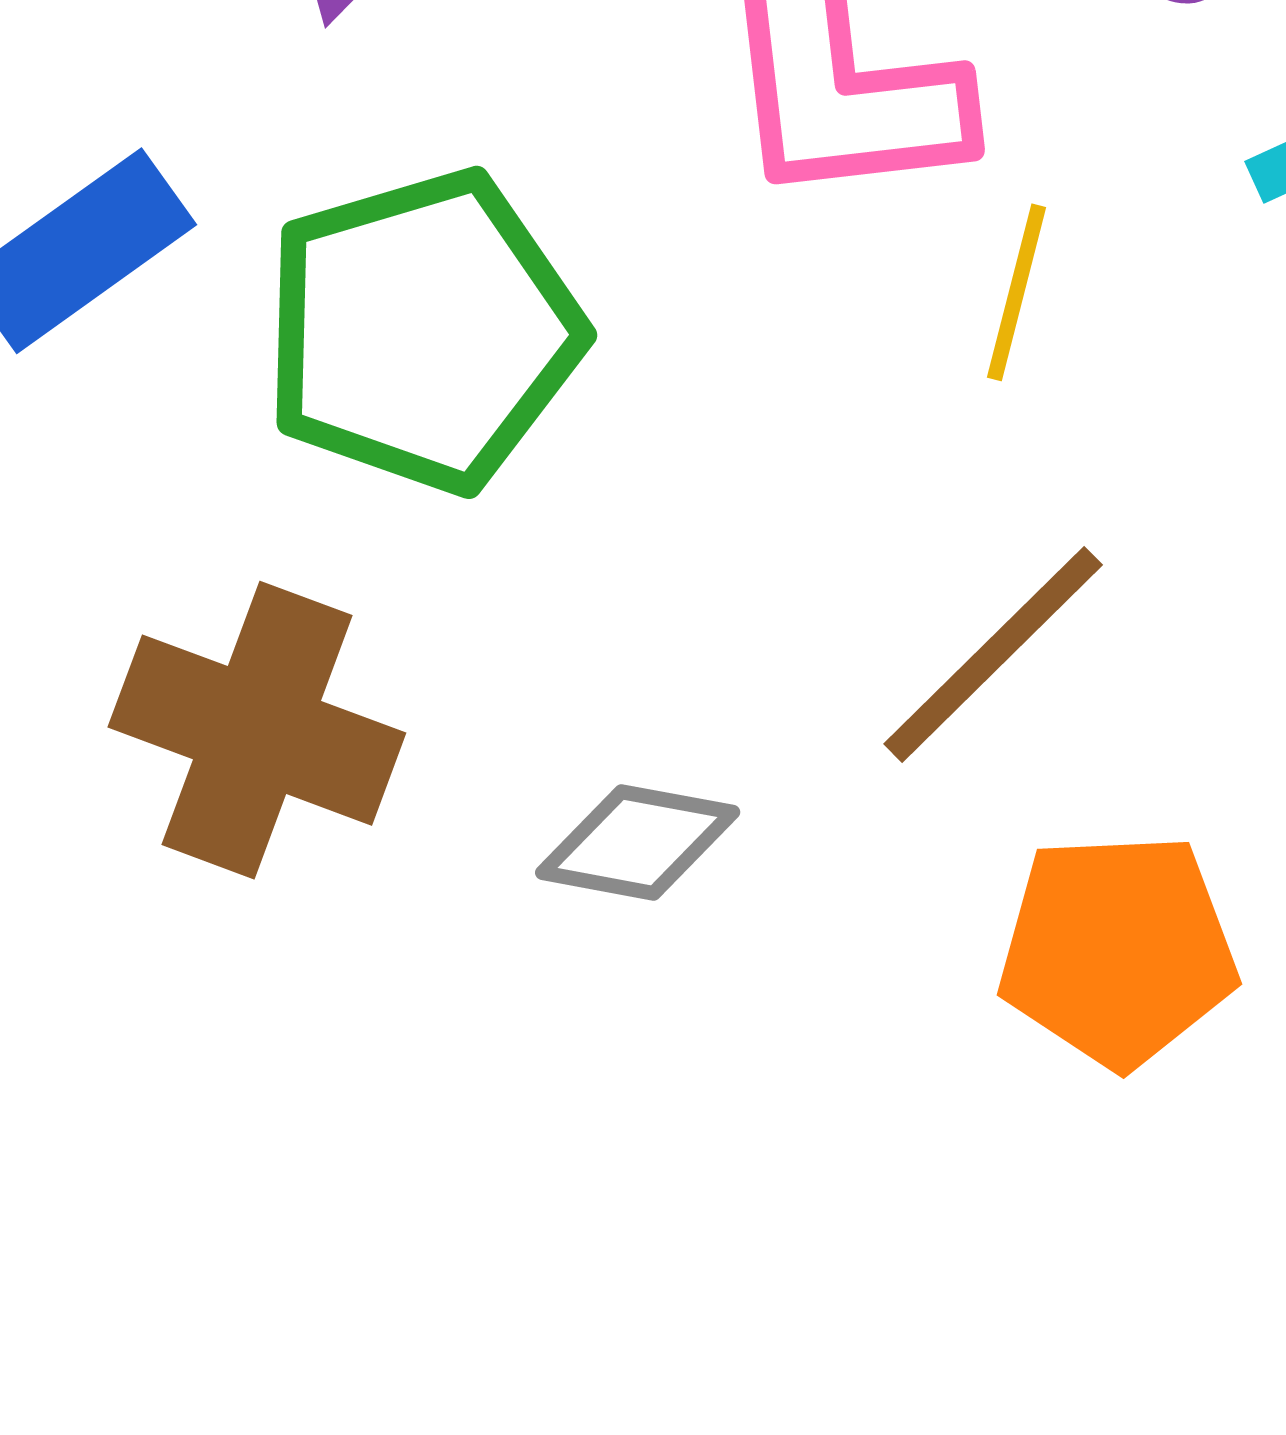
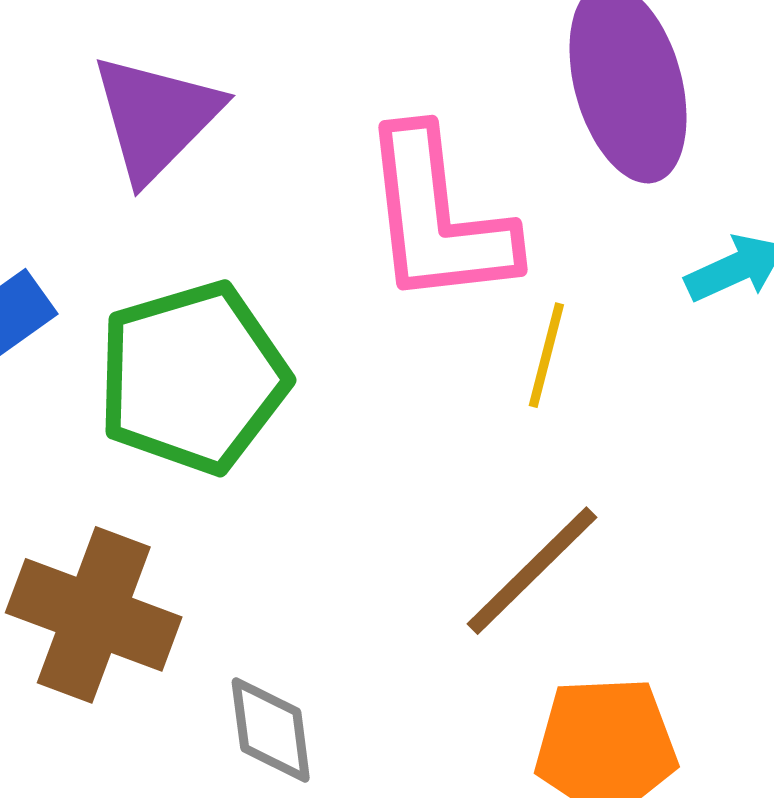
gray diamond: (638, 842) -> (271, 730), moved, turned 72

